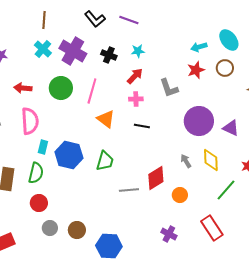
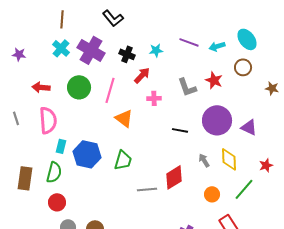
purple line: (129, 20) -> (189, 42), moved
red star: (196, 70) -> (214, 80), moved, turned -30
red arrow: (135, 76) -> (142, 75), moved
black line: (142, 126) -> (180, 130), moved
orange circle: (180, 195) -> (212, 194), moved

